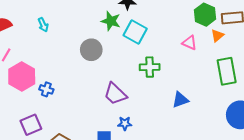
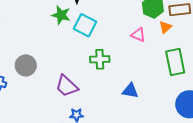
gray circle: (91, 50) -> (26, 65), moved
blue triangle: (180, 100) -> (130, 91), turned 30

